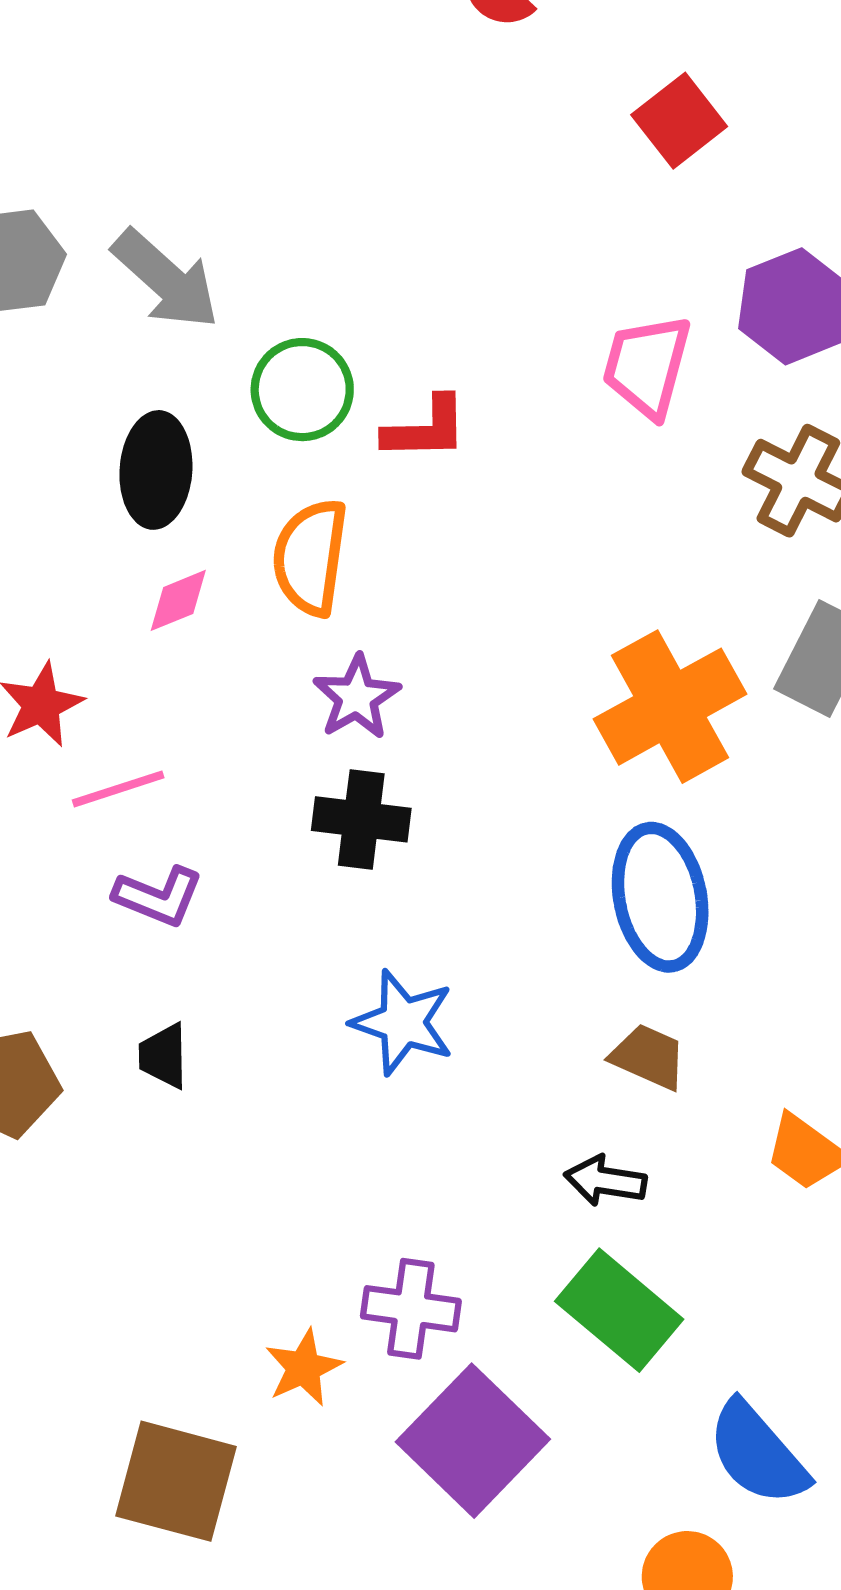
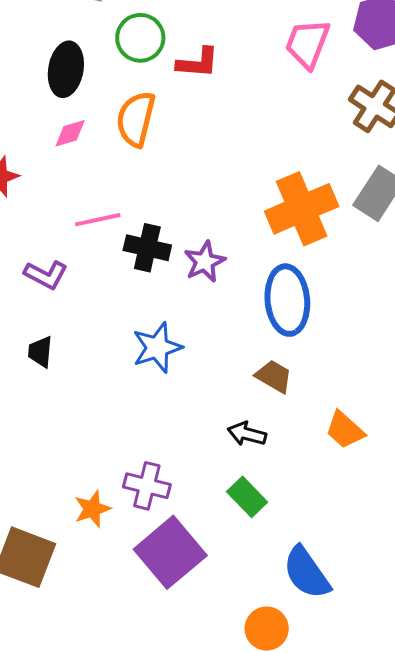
purple star: (357, 697) -> (205, 262), moved
pink line: (118, 789) -> (98, 220), moved
blue star: (403, 1022) -> (157, 348), turned 30
green rectangle: (619, 1310) -> (247, 497), size x0.7

